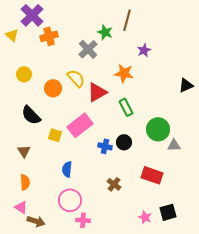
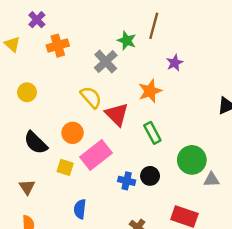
purple cross: (32, 15) -> (37, 20), size x0.6
orange star: (124, 73) -> (150, 91), turned -30
orange circle: (53, 88) -> (73, 133), moved
red triangle: (97, 92) -> (117, 114), turned -45

